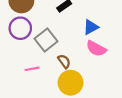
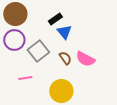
blue triangle: (91, 27) -> (64, 32), moved, turned -42
brown semicircle: (64, 61) -> (65, 58), moved

